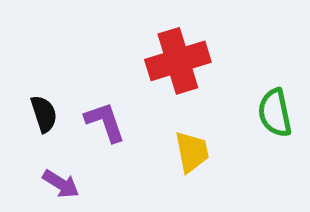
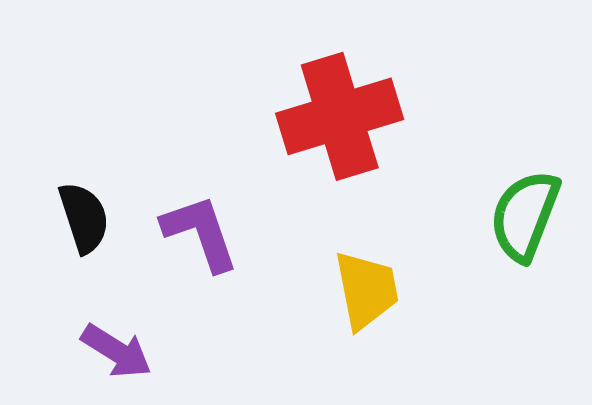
green semicircle: (275, 113) -> (525, 216), turned 33

